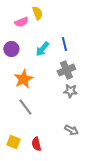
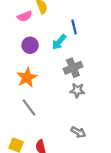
blue line: (64, 44) -> (74, 27), moved
purple circle: (11, 49) -> (30, 45), moved
cyan arrow: (42, 49) -> (59, 42), moved

